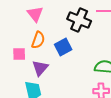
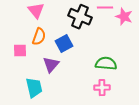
purple triangle: (40, 68) -> (51, 65), moved

